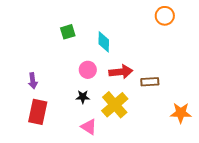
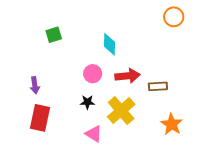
green square: (68, 32) -> (54, 35), moved
orange star: (181, 113) -> (172, 124), moved, turned 30

